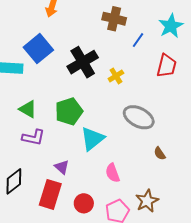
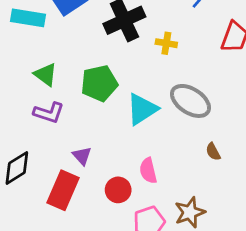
yellow cross: (116, 76) -> (166, 43), turned 35
cyan triangle: (92, 139) -> (142, 109), moved
red circle: (84, 203) -> (118, 190), moved

